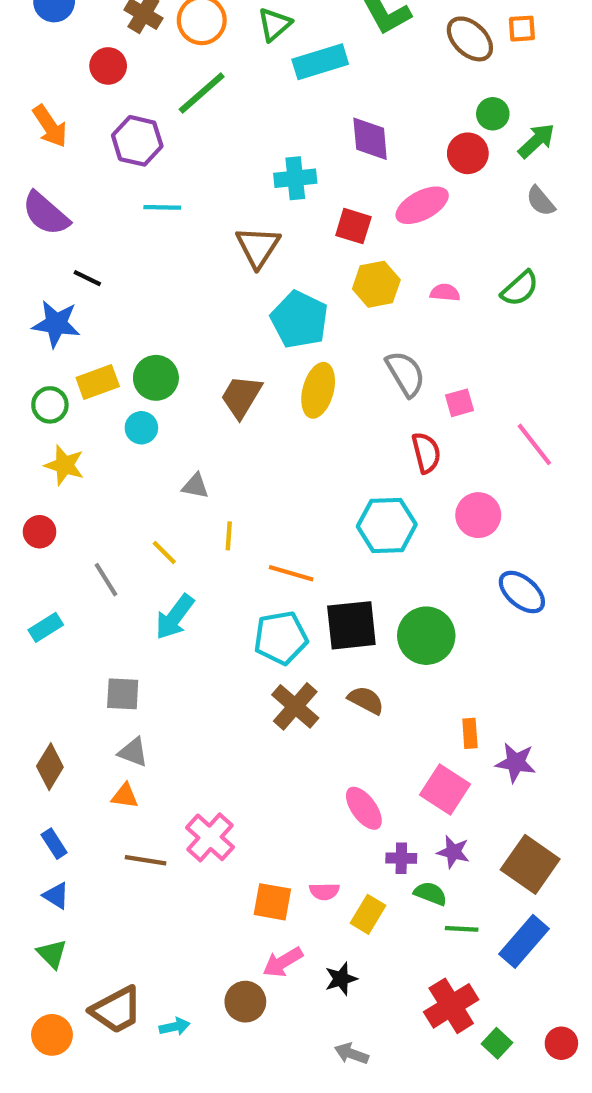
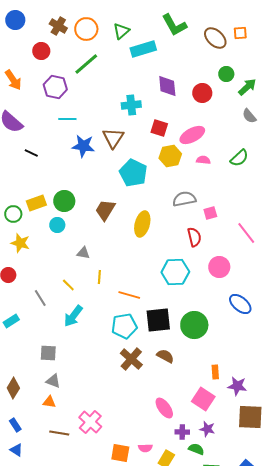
red circle: (468, 153) -> (202, 93), moved
pink ellipse: (422, 205) -> (192, 135), moved
blue star: (56, 324) -> (83, 146), moved
gray semicircle: (405, 374) -> (184, 199), turned -70
yellow ellipse: (318, 390) -> (142, 224), moved
brown square: (530, 864) -> (250, 417), moved, turned -32

